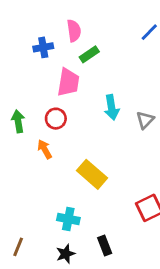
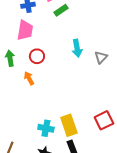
pink trapezoid: (68, 82) -> (25, 30), moved
yellow rectangle: (92, 174) -> (69, 125), moved, turned 30

